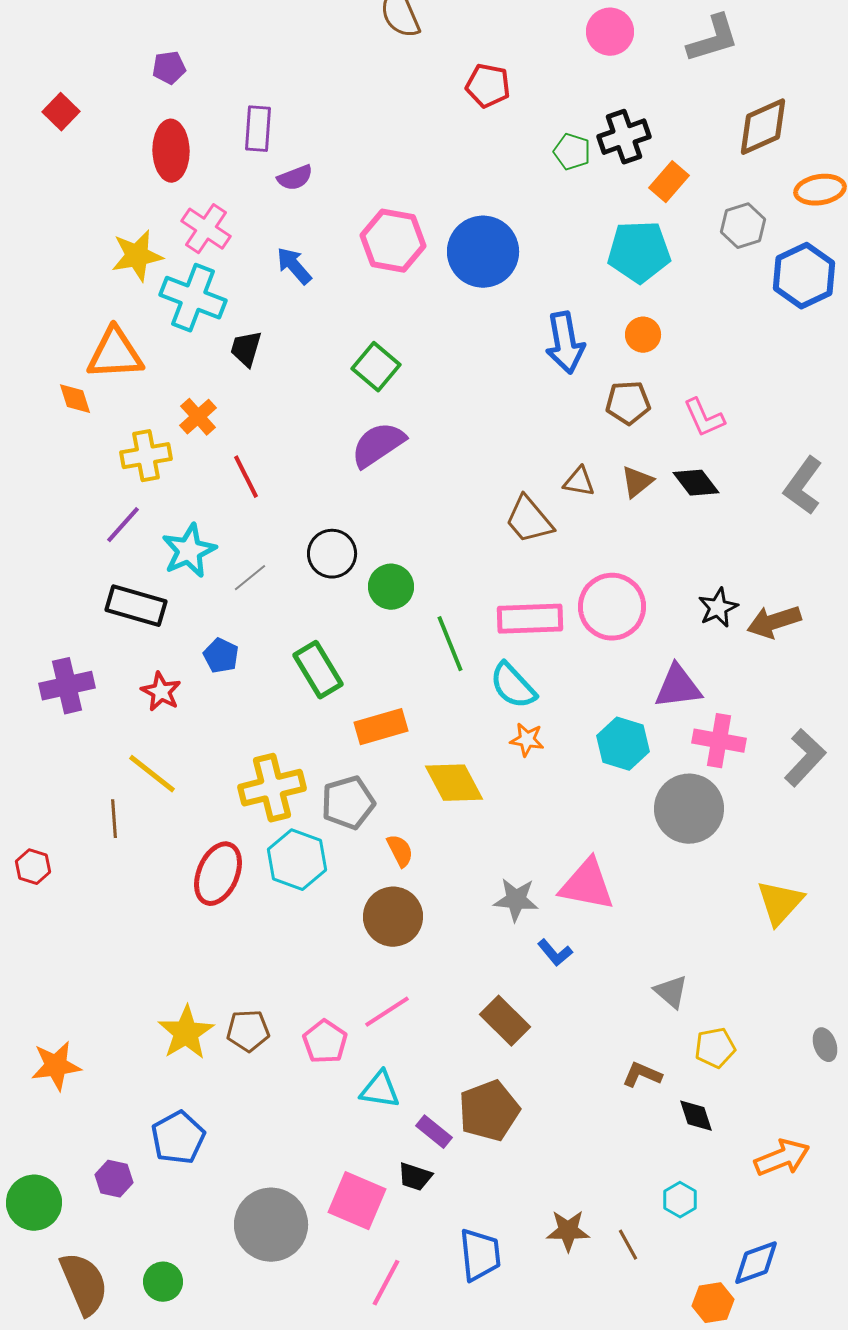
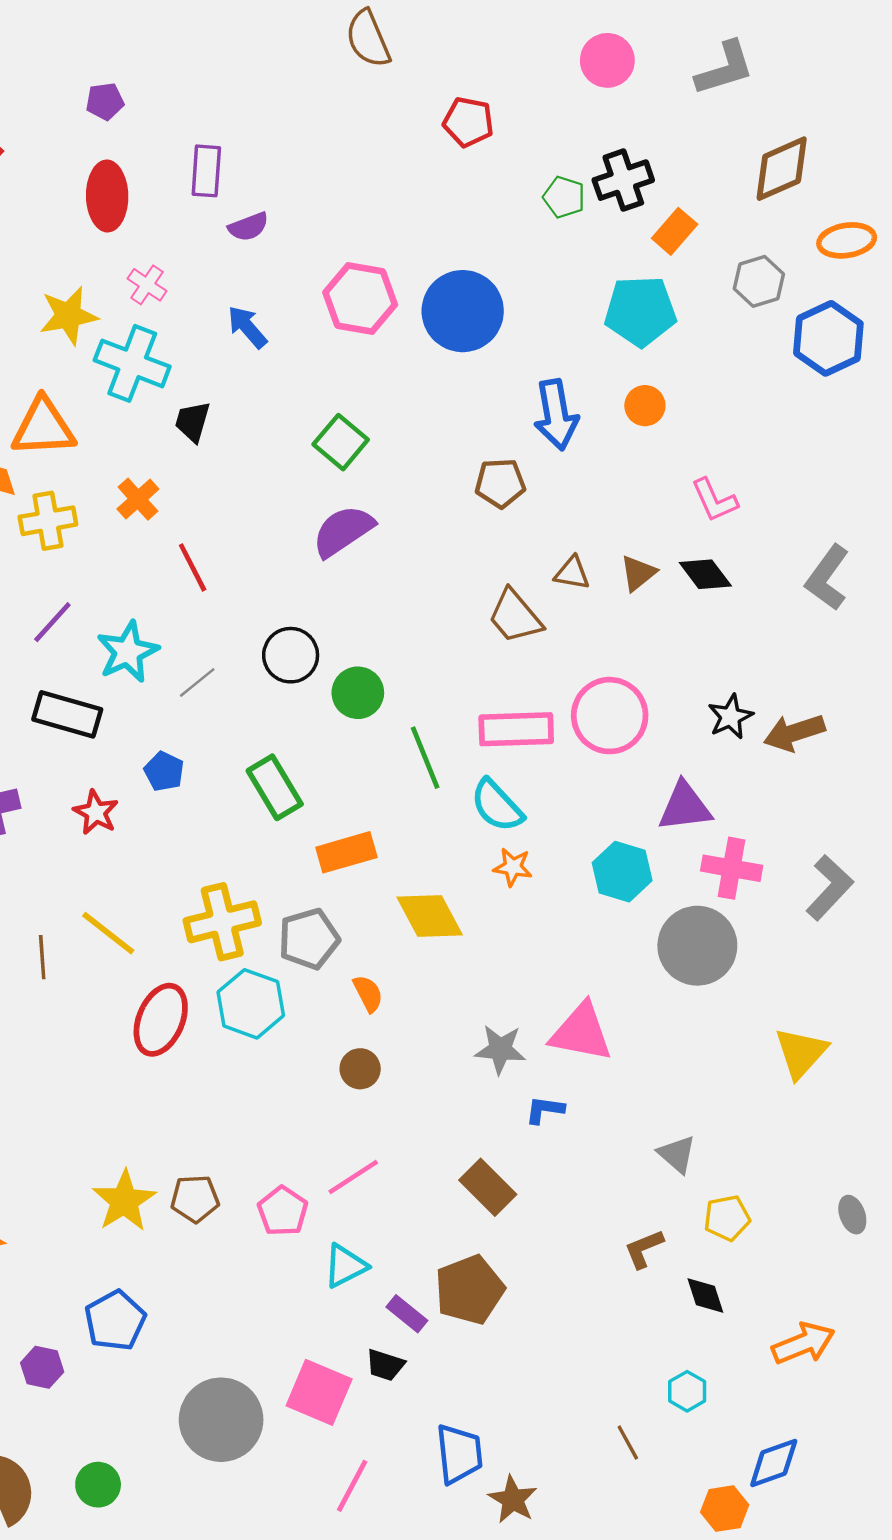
pink cross: (206, 229) -> (147, 285), size x0.7
brown pentagon: (628, 403) -> (500, 483), moved
yellow cross: (146, 456) -> (48, 521), moved
yellow line: (152, 774) -> (108, 933), moved
brown circle: (393, 917) -> (360, 1069), size x0.6
blue L-shape: (555, 953) -> (545, 1110), turned 138
brown L-shape: (642, 1075) -> (644, 1249), turned -45
cyan triangle: (380, 1090) -> (345, 1266), turned -36
brown star: (568, 1231) -> (513, 1499), moved, turned 30

